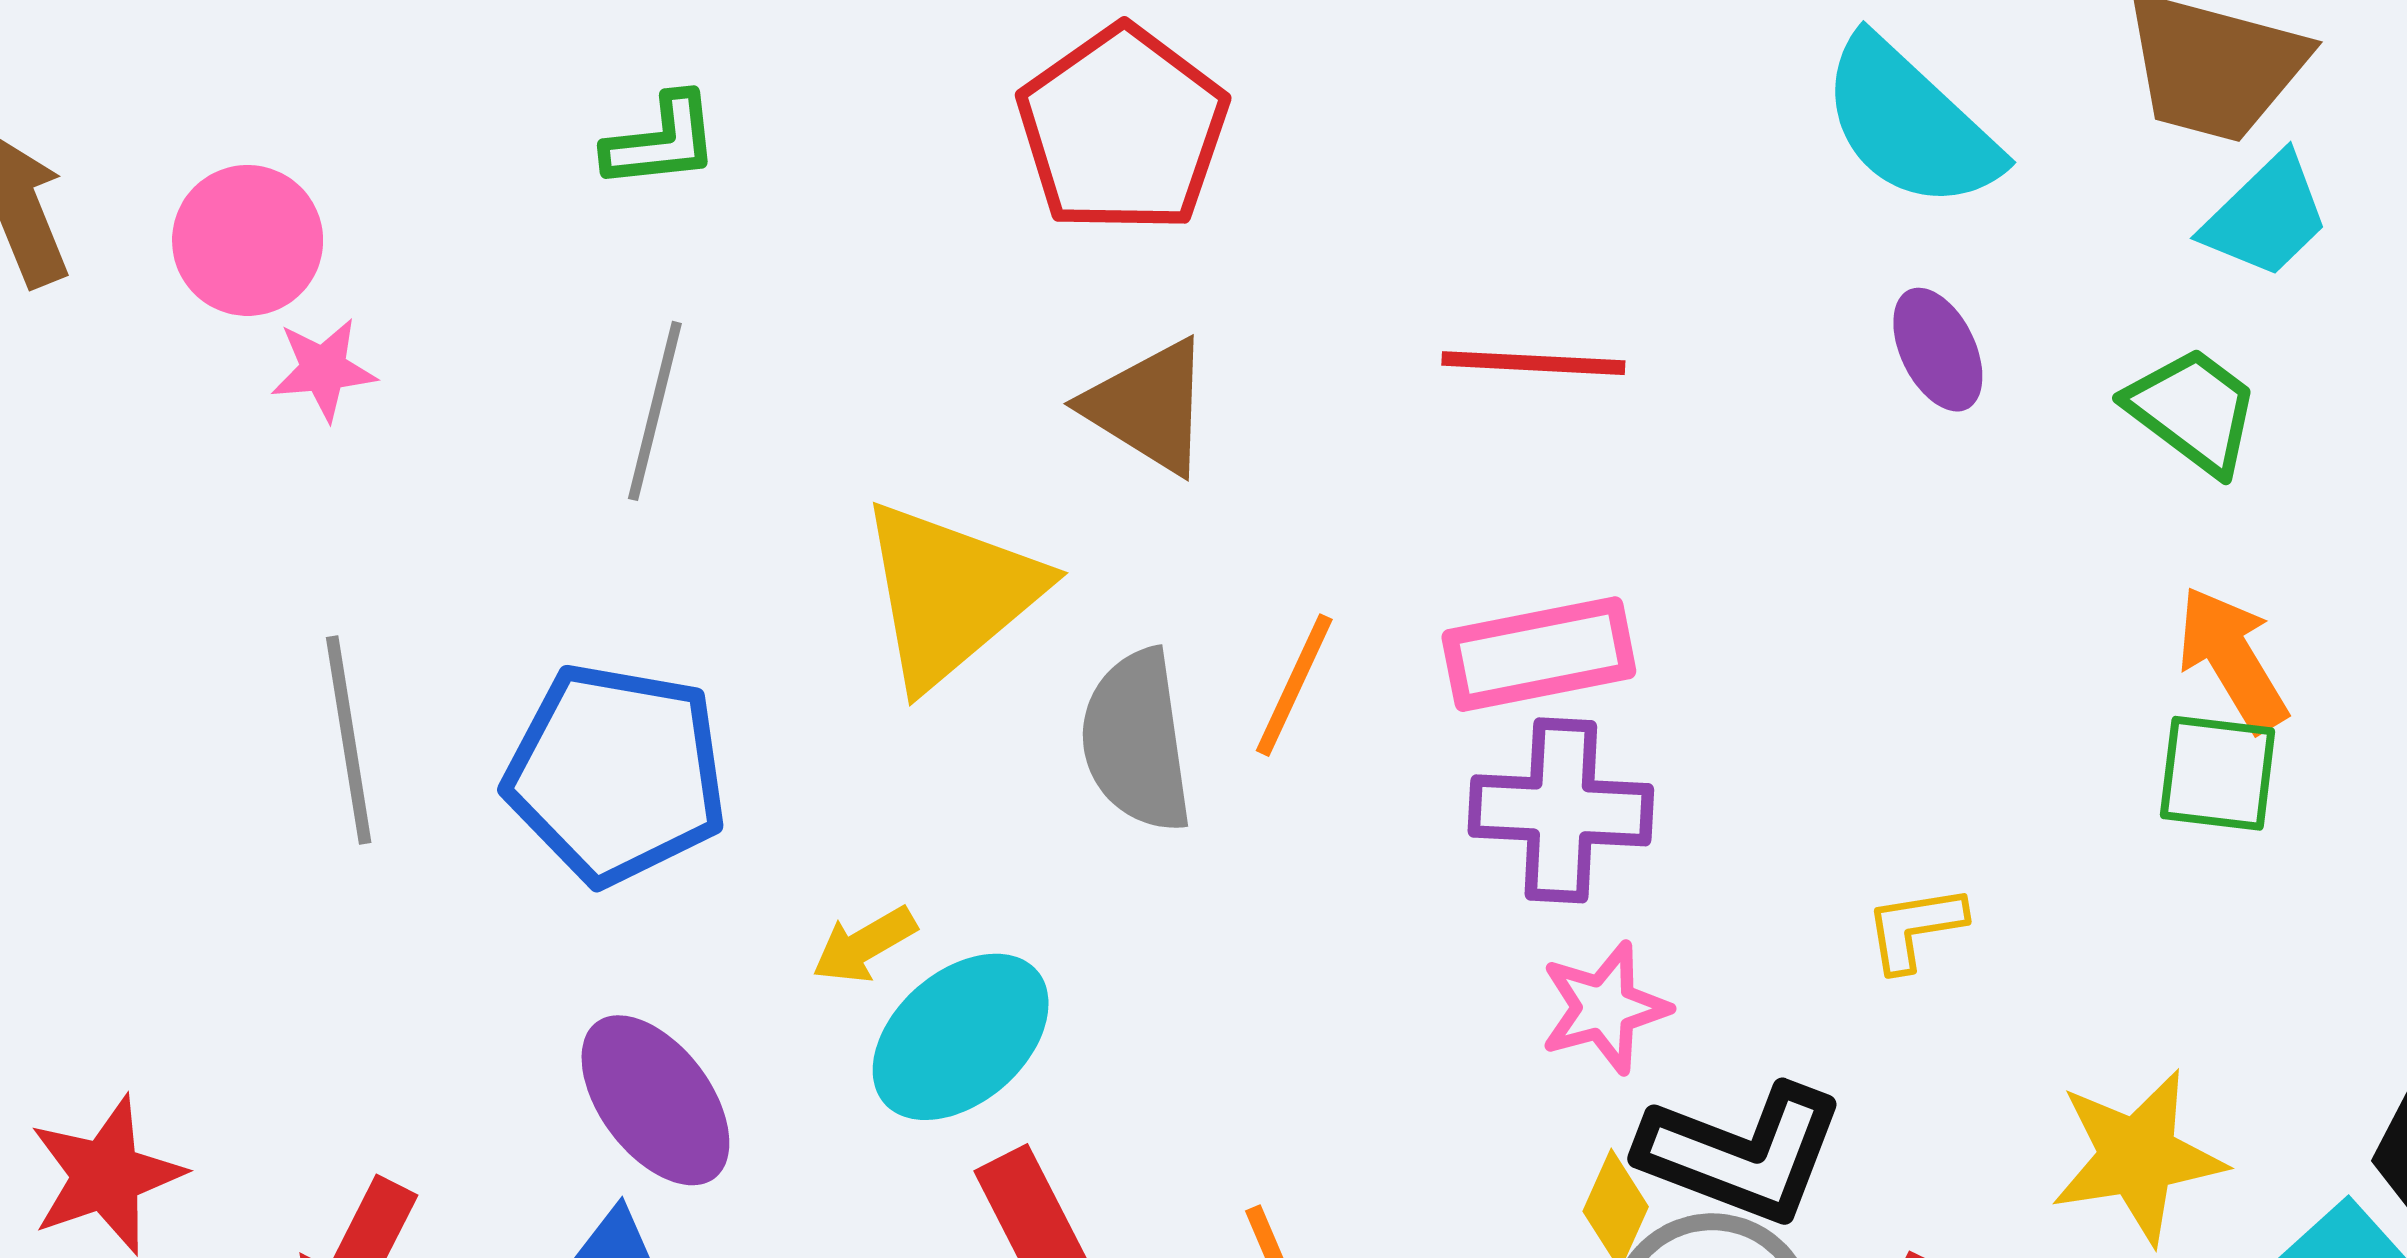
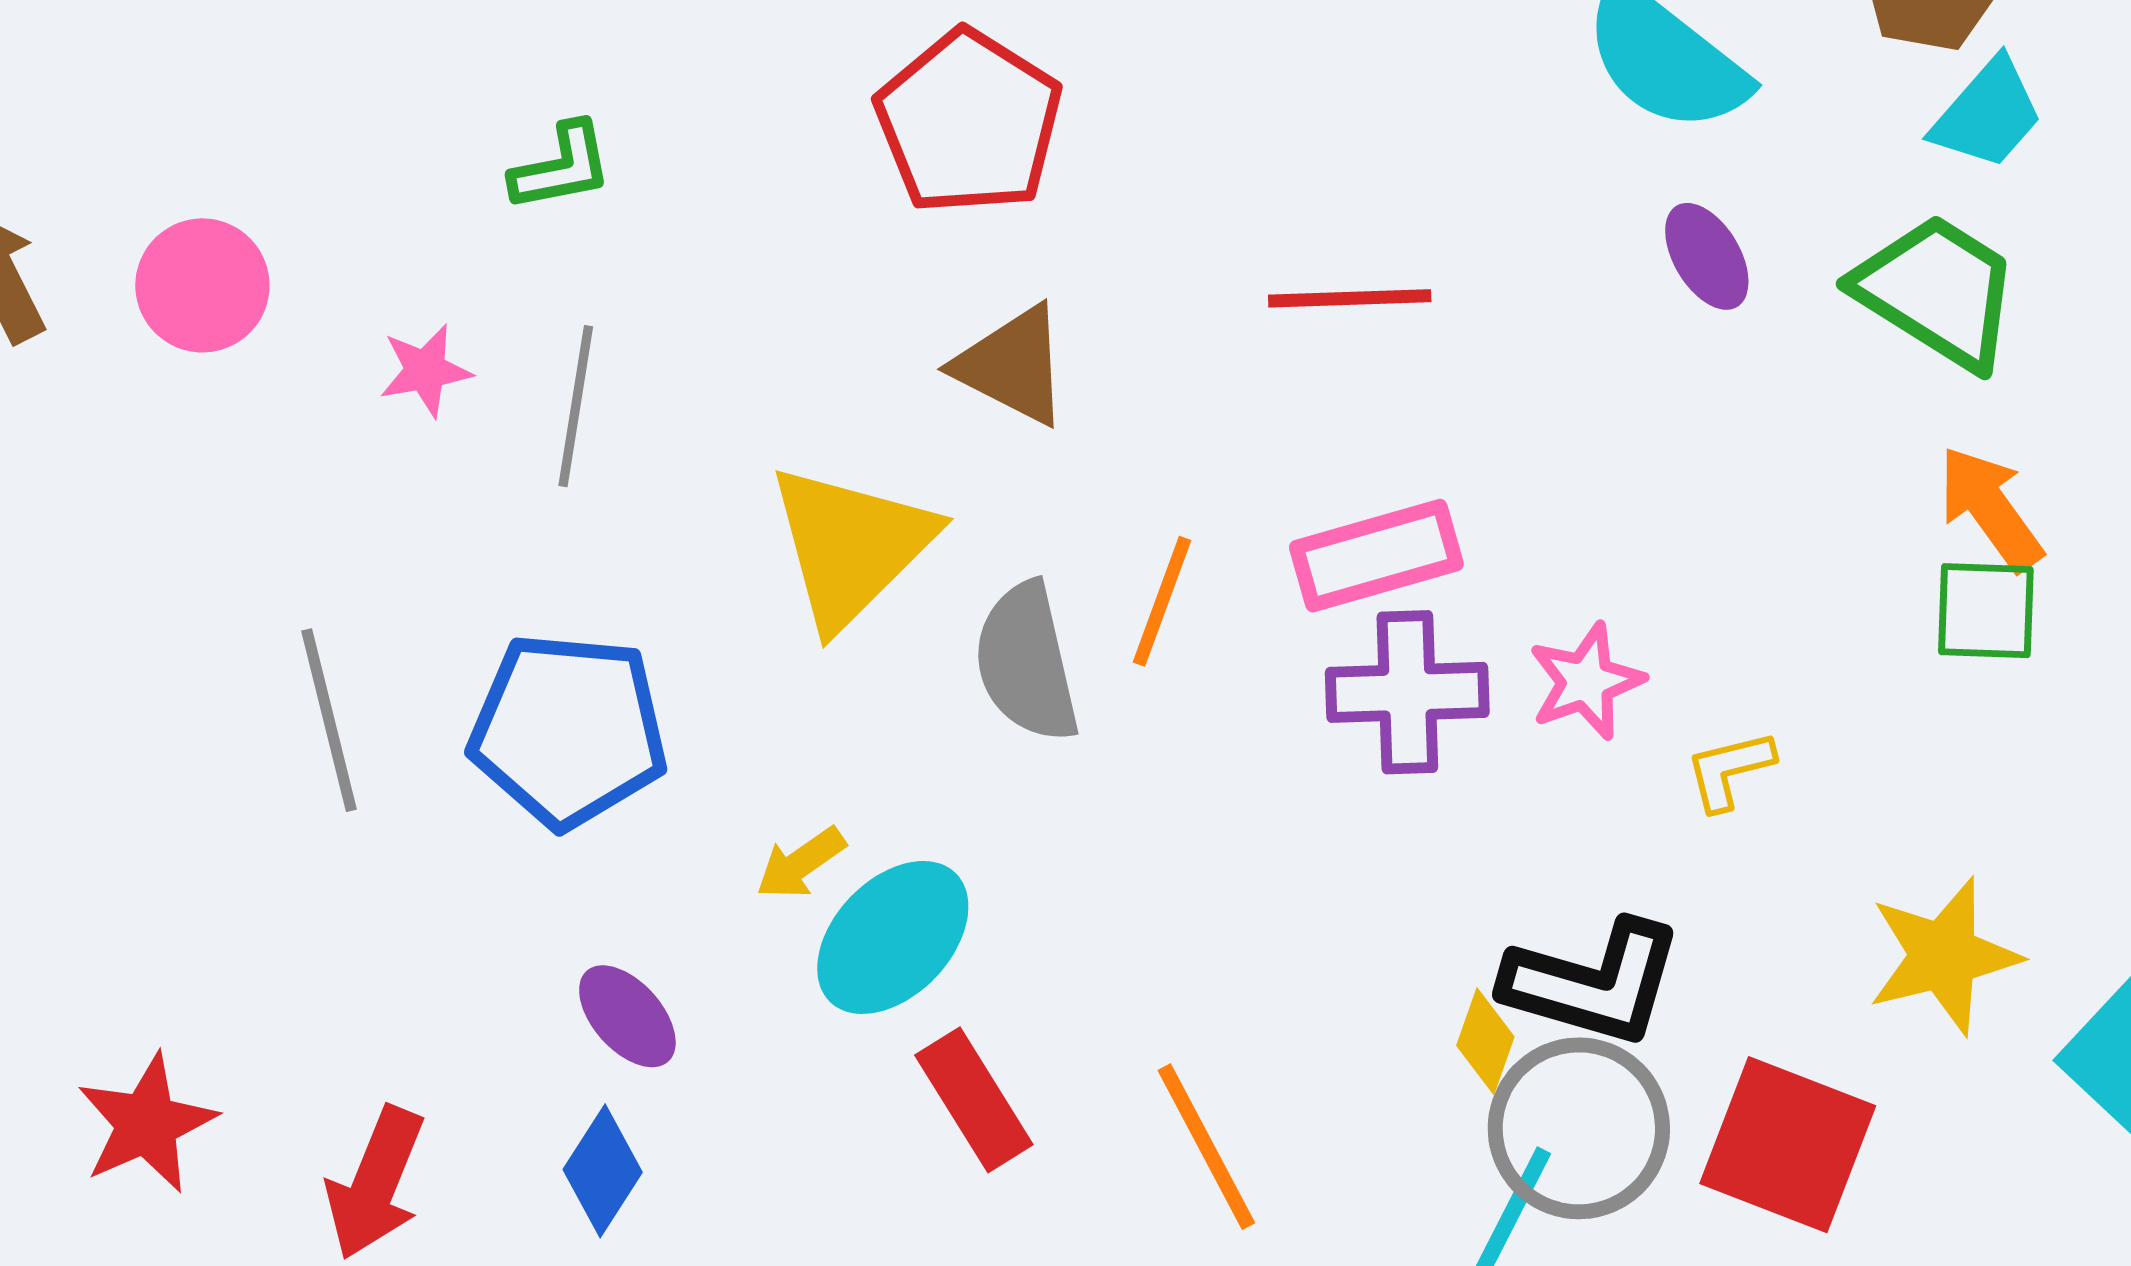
pink star: (323, 369) -> (425, 370), moved
green trapezoid: (2193, 410) -> (1937, 291), size x1.4
pink star: (1604, 1008) -> (1586, 681), moved
purple ellipse: (655, 1100) -> (627, 1016), size x0.7

